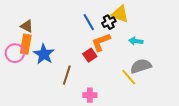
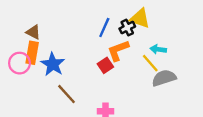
blue line: (89, 22) -> (104, 28), turned 54
brown line: (67, 75) -> (67, 94), moved, turned -60
yellow line: (129, 77) -> (150, 63), moved

